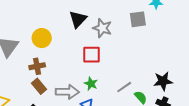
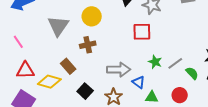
green star: (91, 84) -> (155, 62), moved
brown rectangle: (39, 86) -> (68, 66), moved

